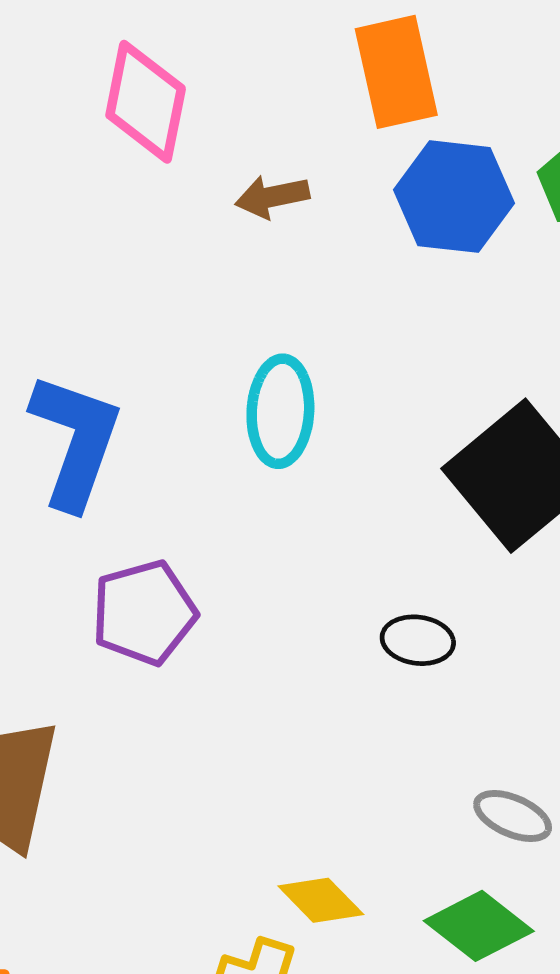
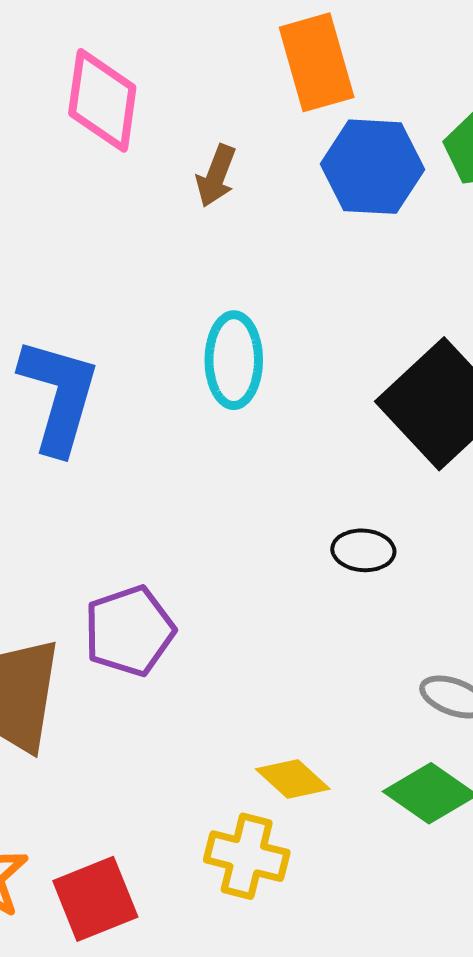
brown arrow: (272, 197) -> (216, 176), turned -54
purple pentagon: (144, 613) -> (129, 631), moved

